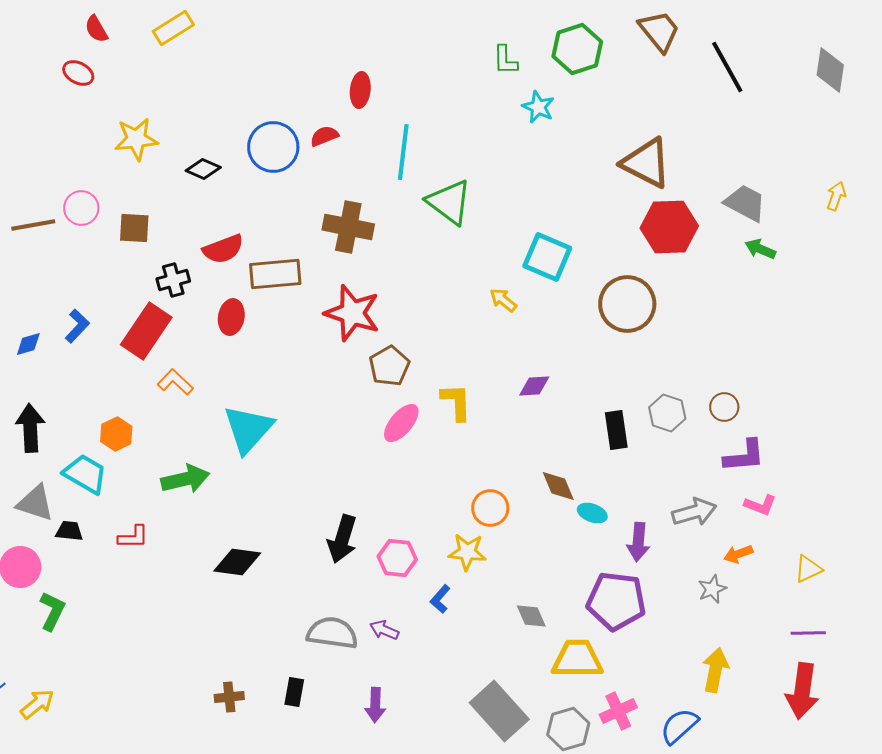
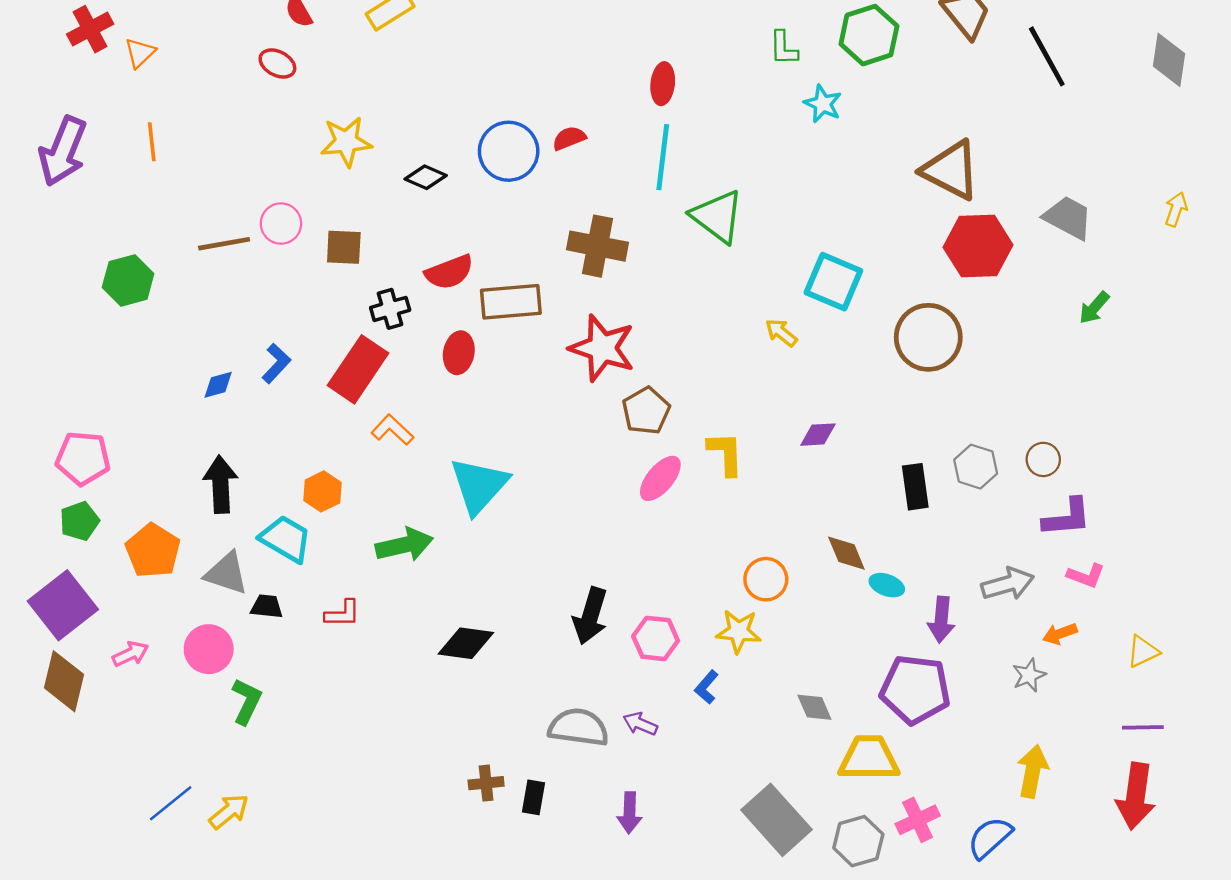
red ellipse: (360, 90) -> (663, 84), moved
green arrow: (760, 249) -> (1094, 308), moved, turned -72
brown cross: (229, 697) -> (486, 783), moved

